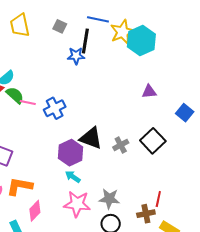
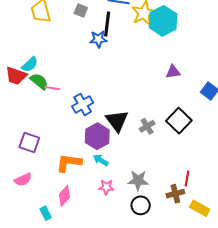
blue cross: (55, 108) -> (83, 104), moved
black triangle: (91, 138) -> (117, 121), turned 35
orange L-shape: (20, 186) -> (69, 163), moved
pink star: (77, 204) -> (106, 187), size x0.6

